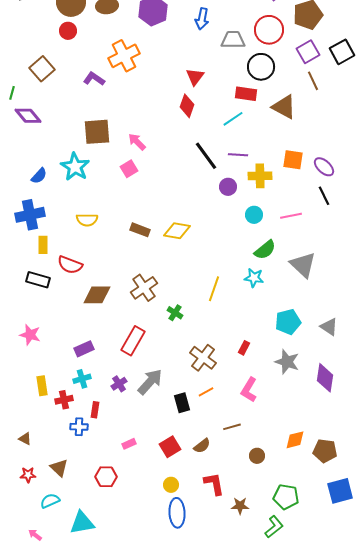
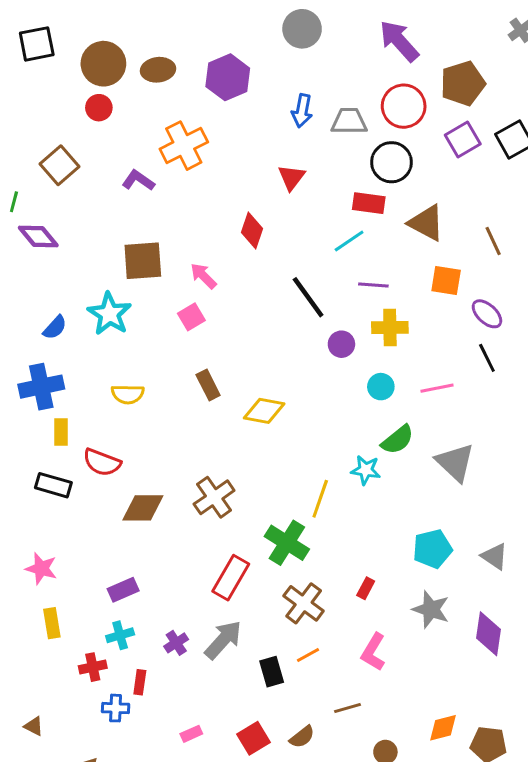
blue arrow: (202, 19) -> (302, 111), moved
brown line: (313, 81) -> (493, 241), moved
red diamond: (187, 106) -> (252, 230), moved
purple line: (238, 155) -> (373, 285), moved
orange square: (293, 160) -> (446, 280), moved
brown rectangle: (140, 230) -> (208, 385), moved, turned 42
cyan star: (254, 278) -> (366, 470), moved
green cross: (175, 313) -> (287, 543), moved, size x1.8
red rectangle: (133, 341) -> (231, 578), moved
yellow rectangle: (42, 386) -> (52, 623), moved

